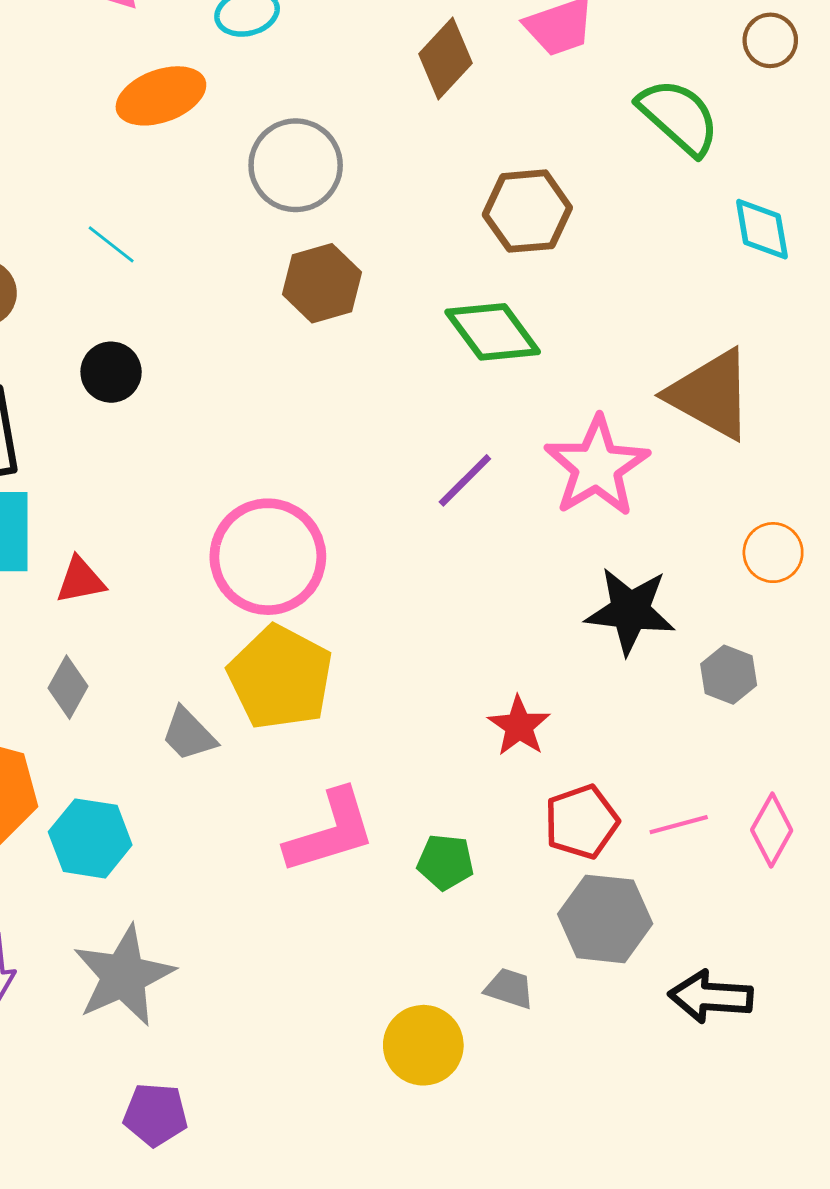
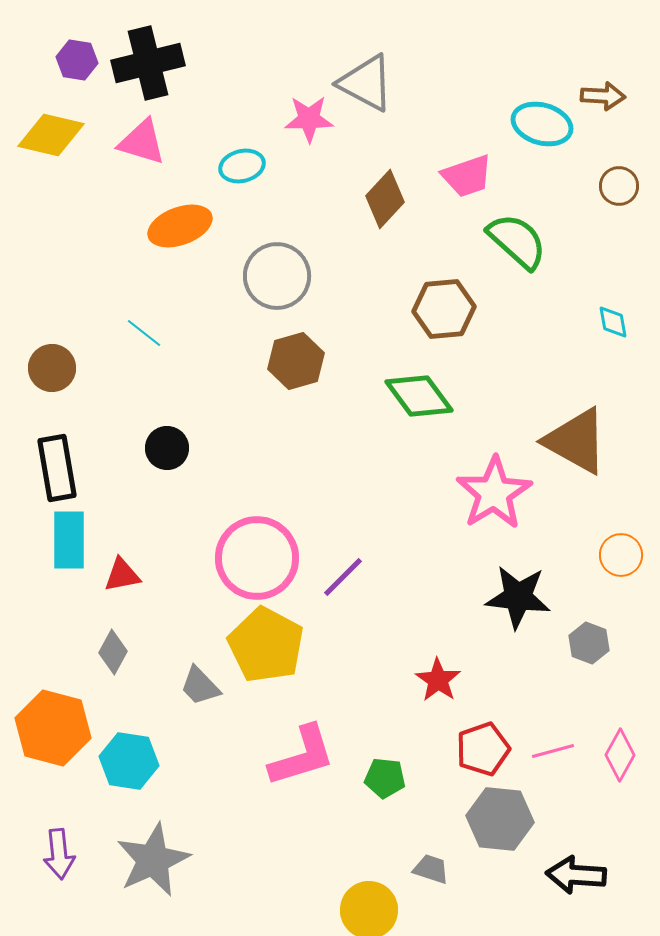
green semicircle: (679, 117) -> (517, 241), moved
cyan diamond: (762, 229) -> (613, 322), size x0.7
black circle: (111, 372) -> (167, 448), moved
purple line: (465, 480) -> (343, 577), moved

